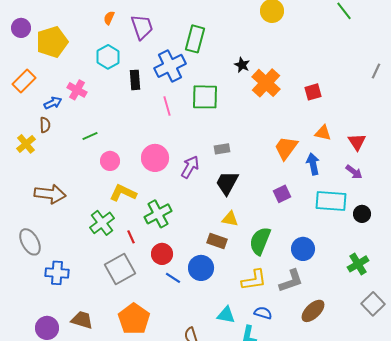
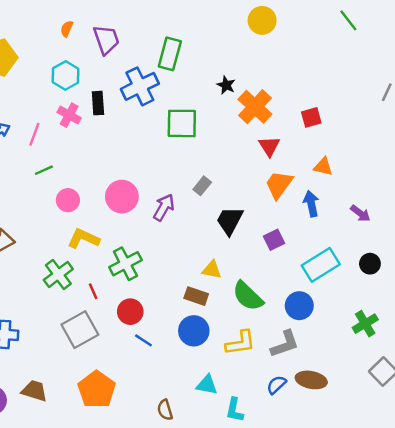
pink cross: (77, 90) -> (69, 115), moved
pink line: (167, 106) -> (34, 134), moved, turned 36
red triangle: (357, 142) -> (269, 146), moved
gray rectangle: (222, 149) -> (202, 186), turned -42
black trapezoid: (227, 183) -> (230, 221), moved
cyan rectangle: (331, 201) -> (321, 265), moved, turned -36
green semicircle: (260, 241) -> (248, 296), turned -68
blue circle: (201, 268) -> (194, 331), moved
brown ellipse: (313, 311) -> (311, 380), turned 55
blue semicircle: (263, 313) -> (276, 385), moved, turned -60

